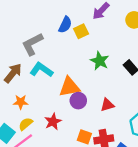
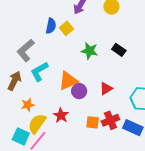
cyan L-shape: (41, 70) -> (39, 71), turned -50
yellow semicircle: (26, 124) -> (37, 124), size x1.5

